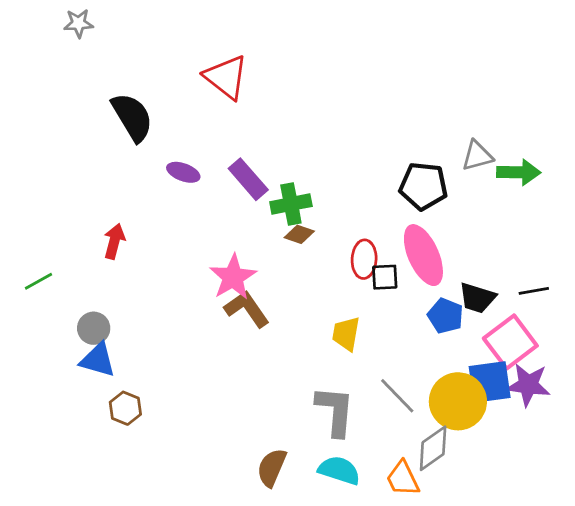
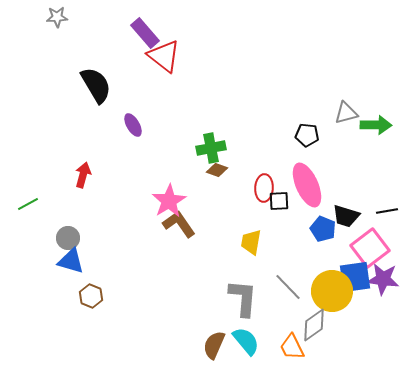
purple ellipse: (183, 172) -> (133, 125), turned 40
purple rectangle: (248, 179) -> (145, 33), moved
black pentagon: (423, 186) -> (307, 135), size x0.7
brown semicircle: (272, 468) -> (214, 345), moved
cyan semicircle: (339, 470) -> (246, 341), turned 32

